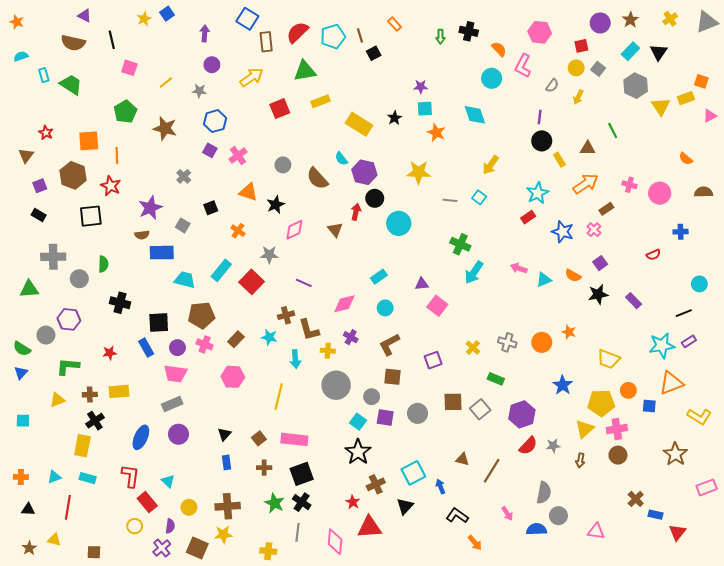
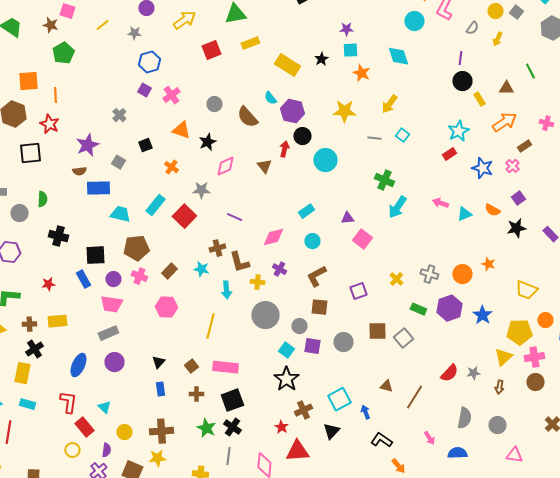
brown star: (165, 128) -> (50, 25), moved, size x0.7
yellow arrow: (491, 165) -> (389, 104), moved
purple hexagon: (522, 414) -> (449, 308), moved
gray circle: (558, 516) -> (497, 425), moved

